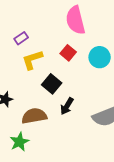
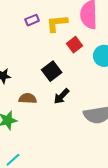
yellow L-shape: (32, 60) -> (57, 23), moved
brown semicircle: (34, 116) -> (28, 98), size x0.7

